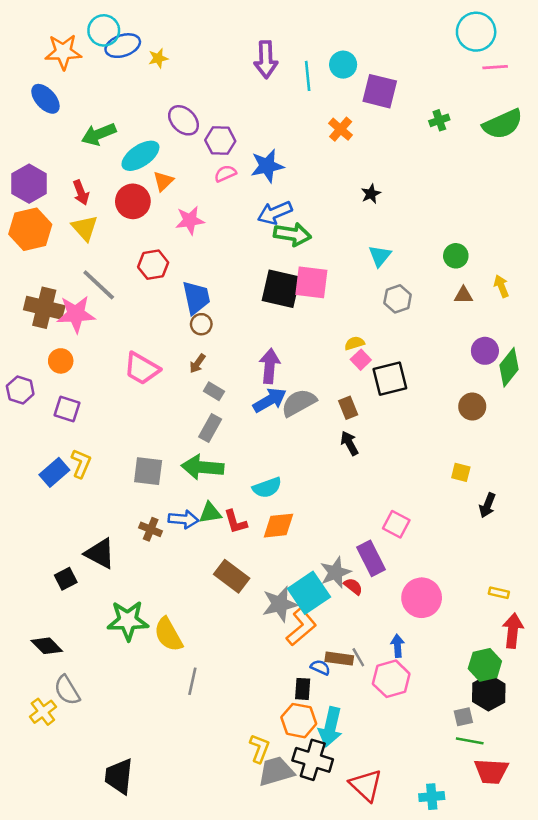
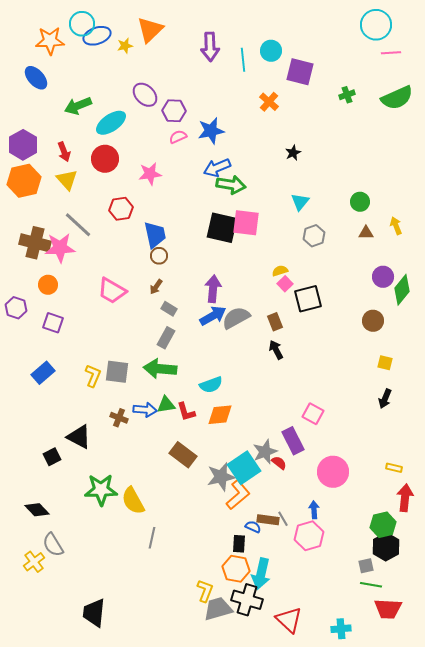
orange triangle: (163, 181) -> (150, 30), moved, size x1.6
yellow L-shape: (81, 464) -> (93, 376), moved
yellow square: (461, 472) -> (385, 363), moved

